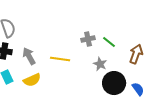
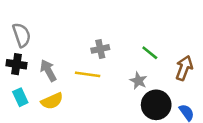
gray cross: (88, 39) -> (100, 49), moved

